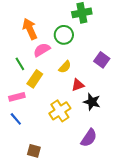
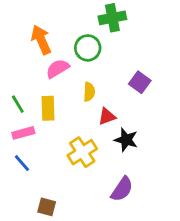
green line: (20, 64) -> (18, 104), moved
yellow semicircle: (65, 67) -> (89, 92), turned -40
yellow rectangle: (35, 79) -> (48, 108), turned -36

